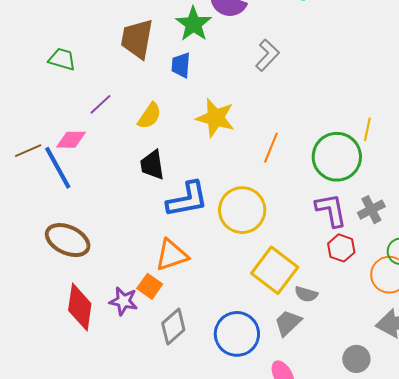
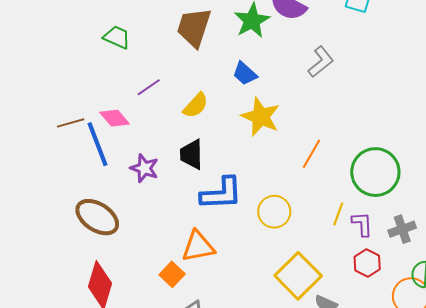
blue trapezoid: (181, 65) -> (245, 74), moved, turned -60
yellow line: (367, 129) -> (338, 214), moved
pink diamond: (71, 140) -> (115, 118), turned 40
yellow circle: (242, 210) -> (274, 212), size x0.7
purple L-shape: (331, 210) -> (362, 224), size x0.7
purple star: (123, 301) -> (144, 168), moved

